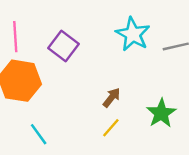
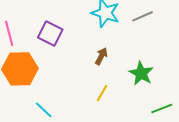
brown arrow: (112, 98) -> (101, 56), moved

